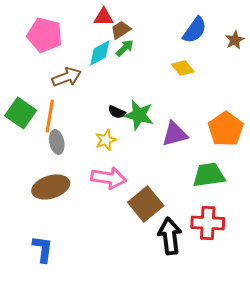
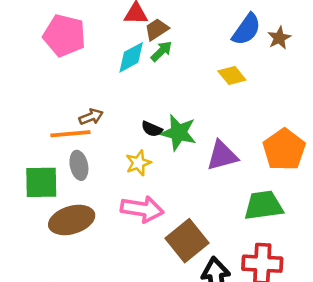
brown star: (235, 40) -> (279, 38), moved
brown arrow: (67, 77) -> (91, 117), moved, size x0.7
green square: (21, 113) -> (41, 182), moved, turned -36
orange line: (50, 116) -> (70, 134), turned 76

